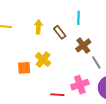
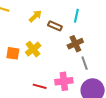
yellow arrow: (38, 27) -> (35, 16), turned 32
brown rectangle: (60, 32) -> (55, 26), turned -40

